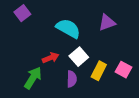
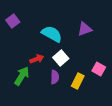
yellow rectangle: (99, 71) -> (78, 81), moved

